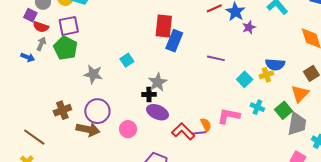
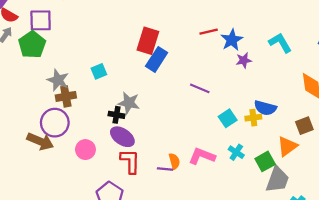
gray star: (158, 82) -> (129, 103), turned 30
brown cross: (62, 110) -> (66, 96), moved
red L-shape: (183, 131) -> (130, 161), moved, turned 35

